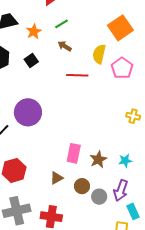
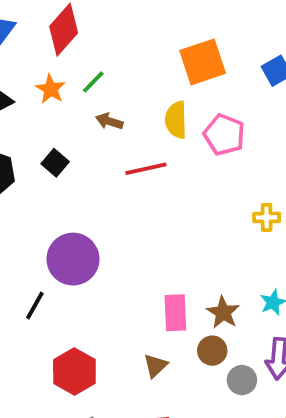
orange square: (120, 28) -> (203, 62), turned 30
orange star: (34, 32) -> (51, 89), moved
brown circle: (82, 186) -> (212, 351), moved

